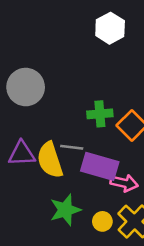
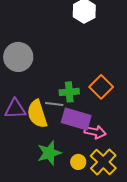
green cross: (100, 114) -> (69, 92), moved

